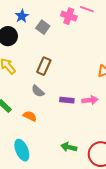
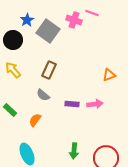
gray square: (43, 27) -> (48, 31), size x1.6
orange semicircle: (30, 116) -> (35, 120), turned -80
green arrow: (69, 147) -> (74, 151), turned -98

